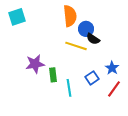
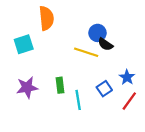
orange semicircle: (70, 16) -> (46, 18), moved
cyan square: (17, 17) -> (24, 44), moved
purple star: (35, 64) -> (27, 87), moved

